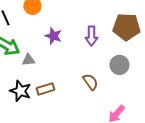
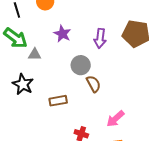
gray circle: (119, 65) -> (81, 65), moved
brown rectangle: (45, 89) -> (58, 101), moved

